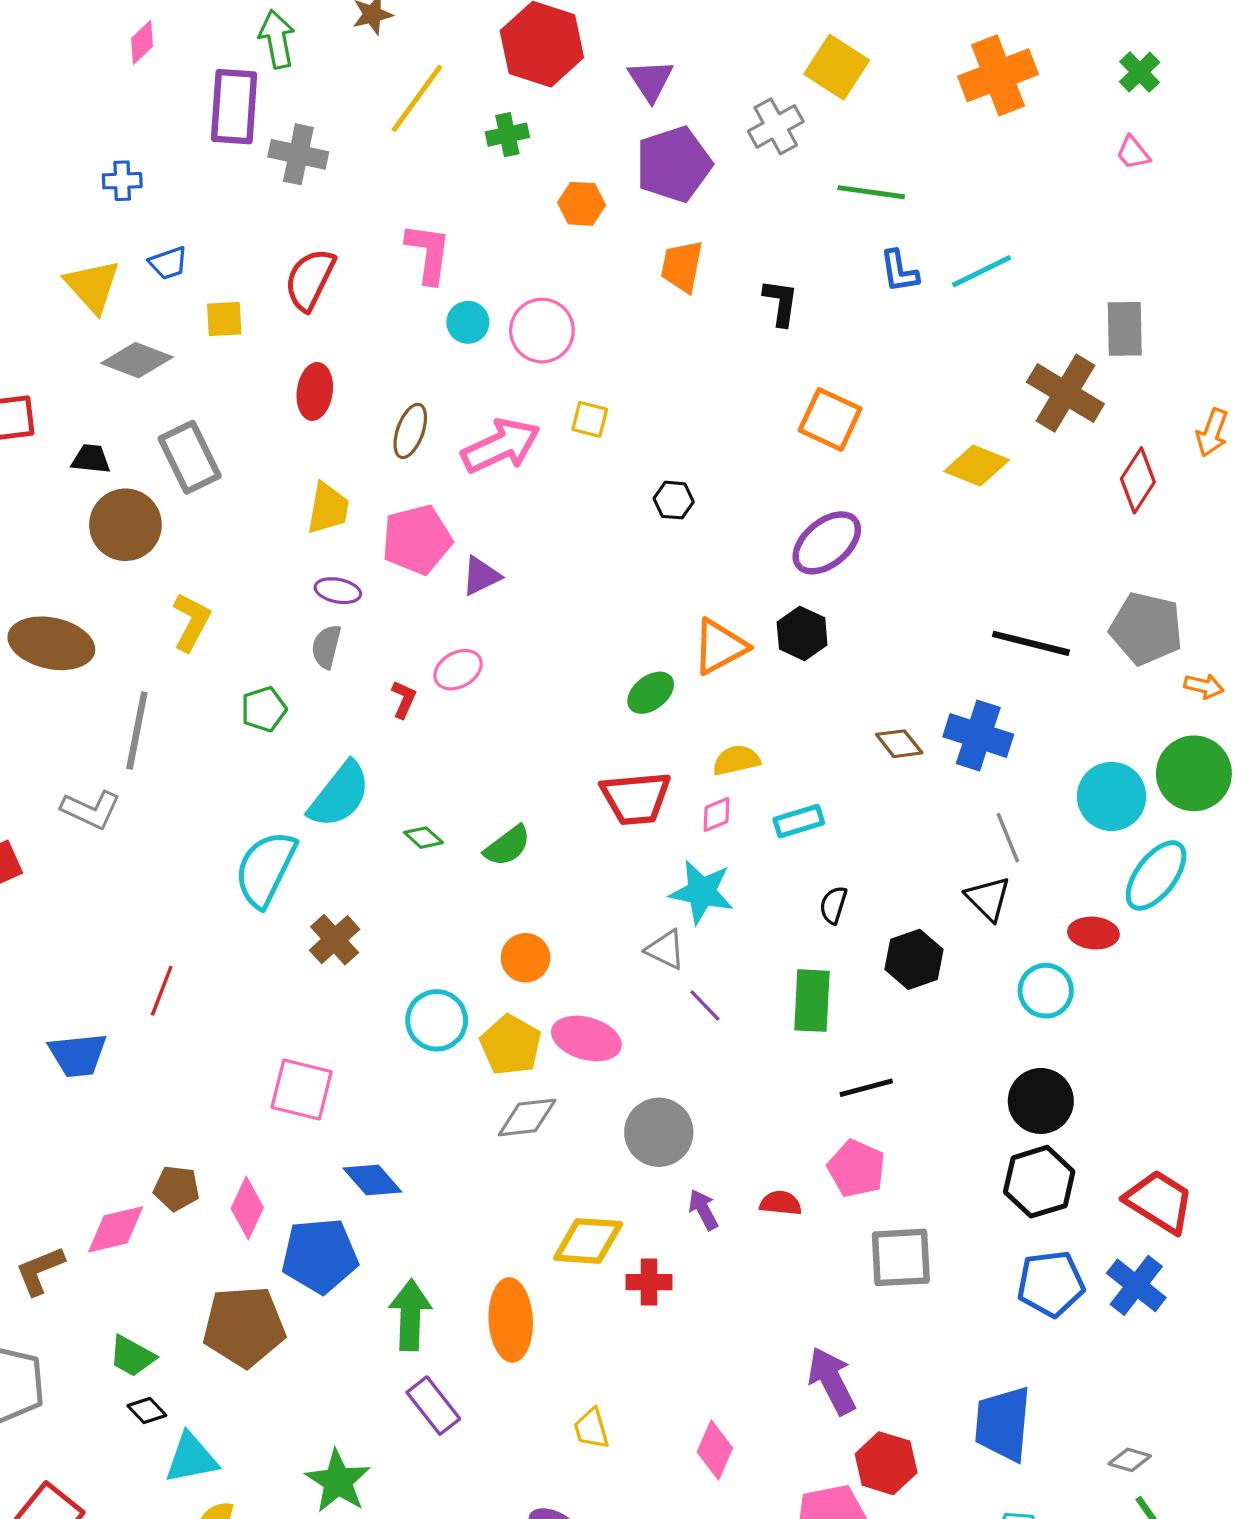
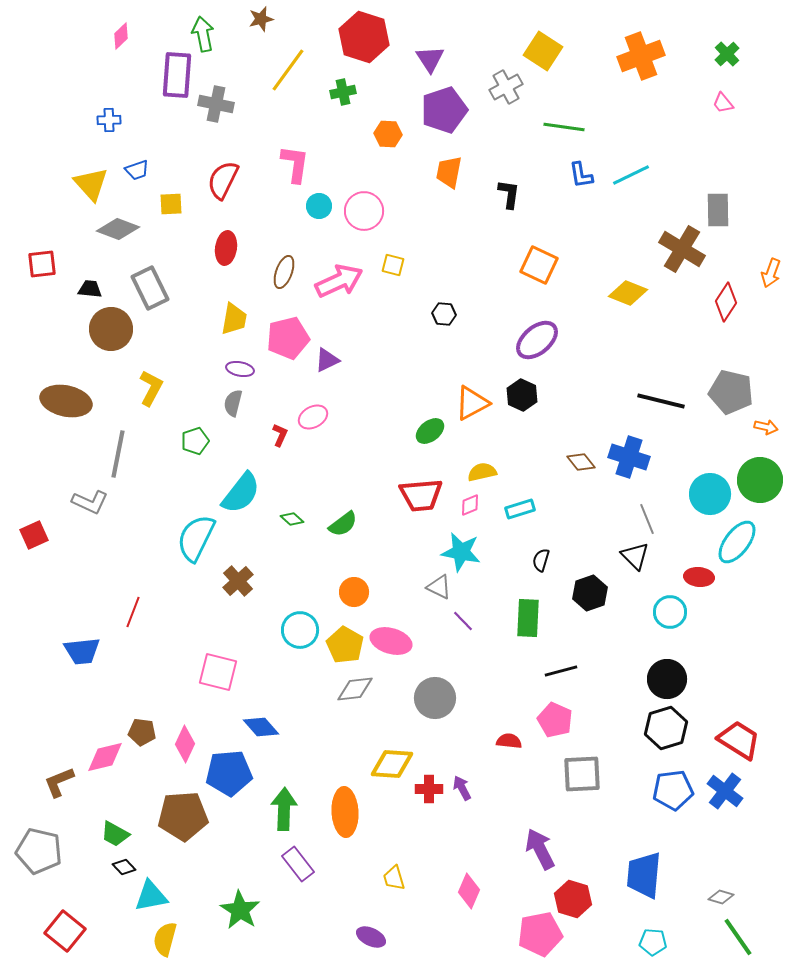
purple arrow: (703, 1210) -> (462, 788), moved

